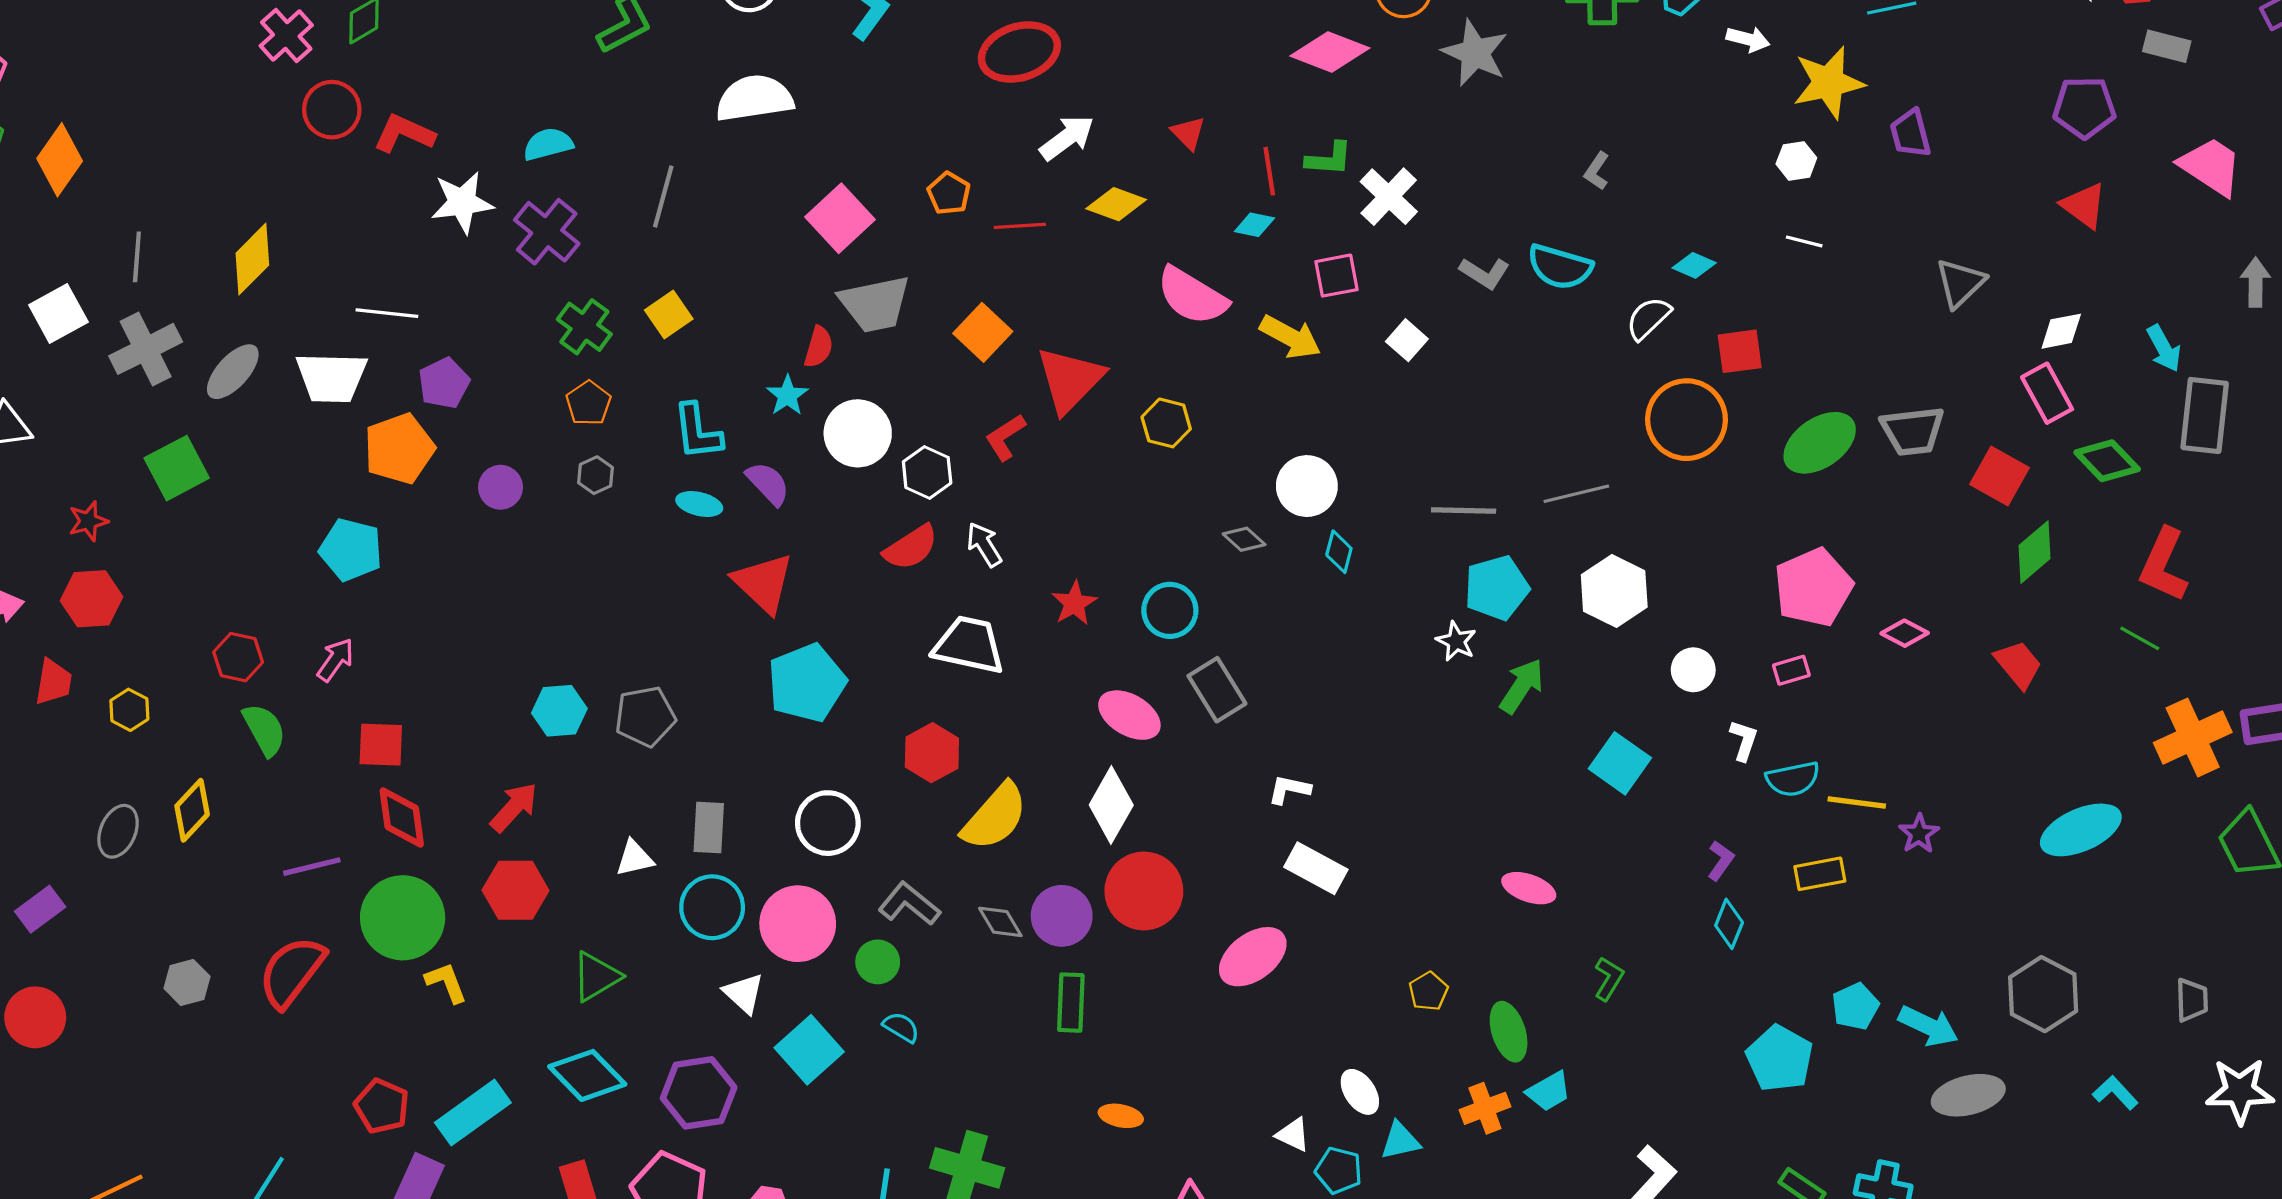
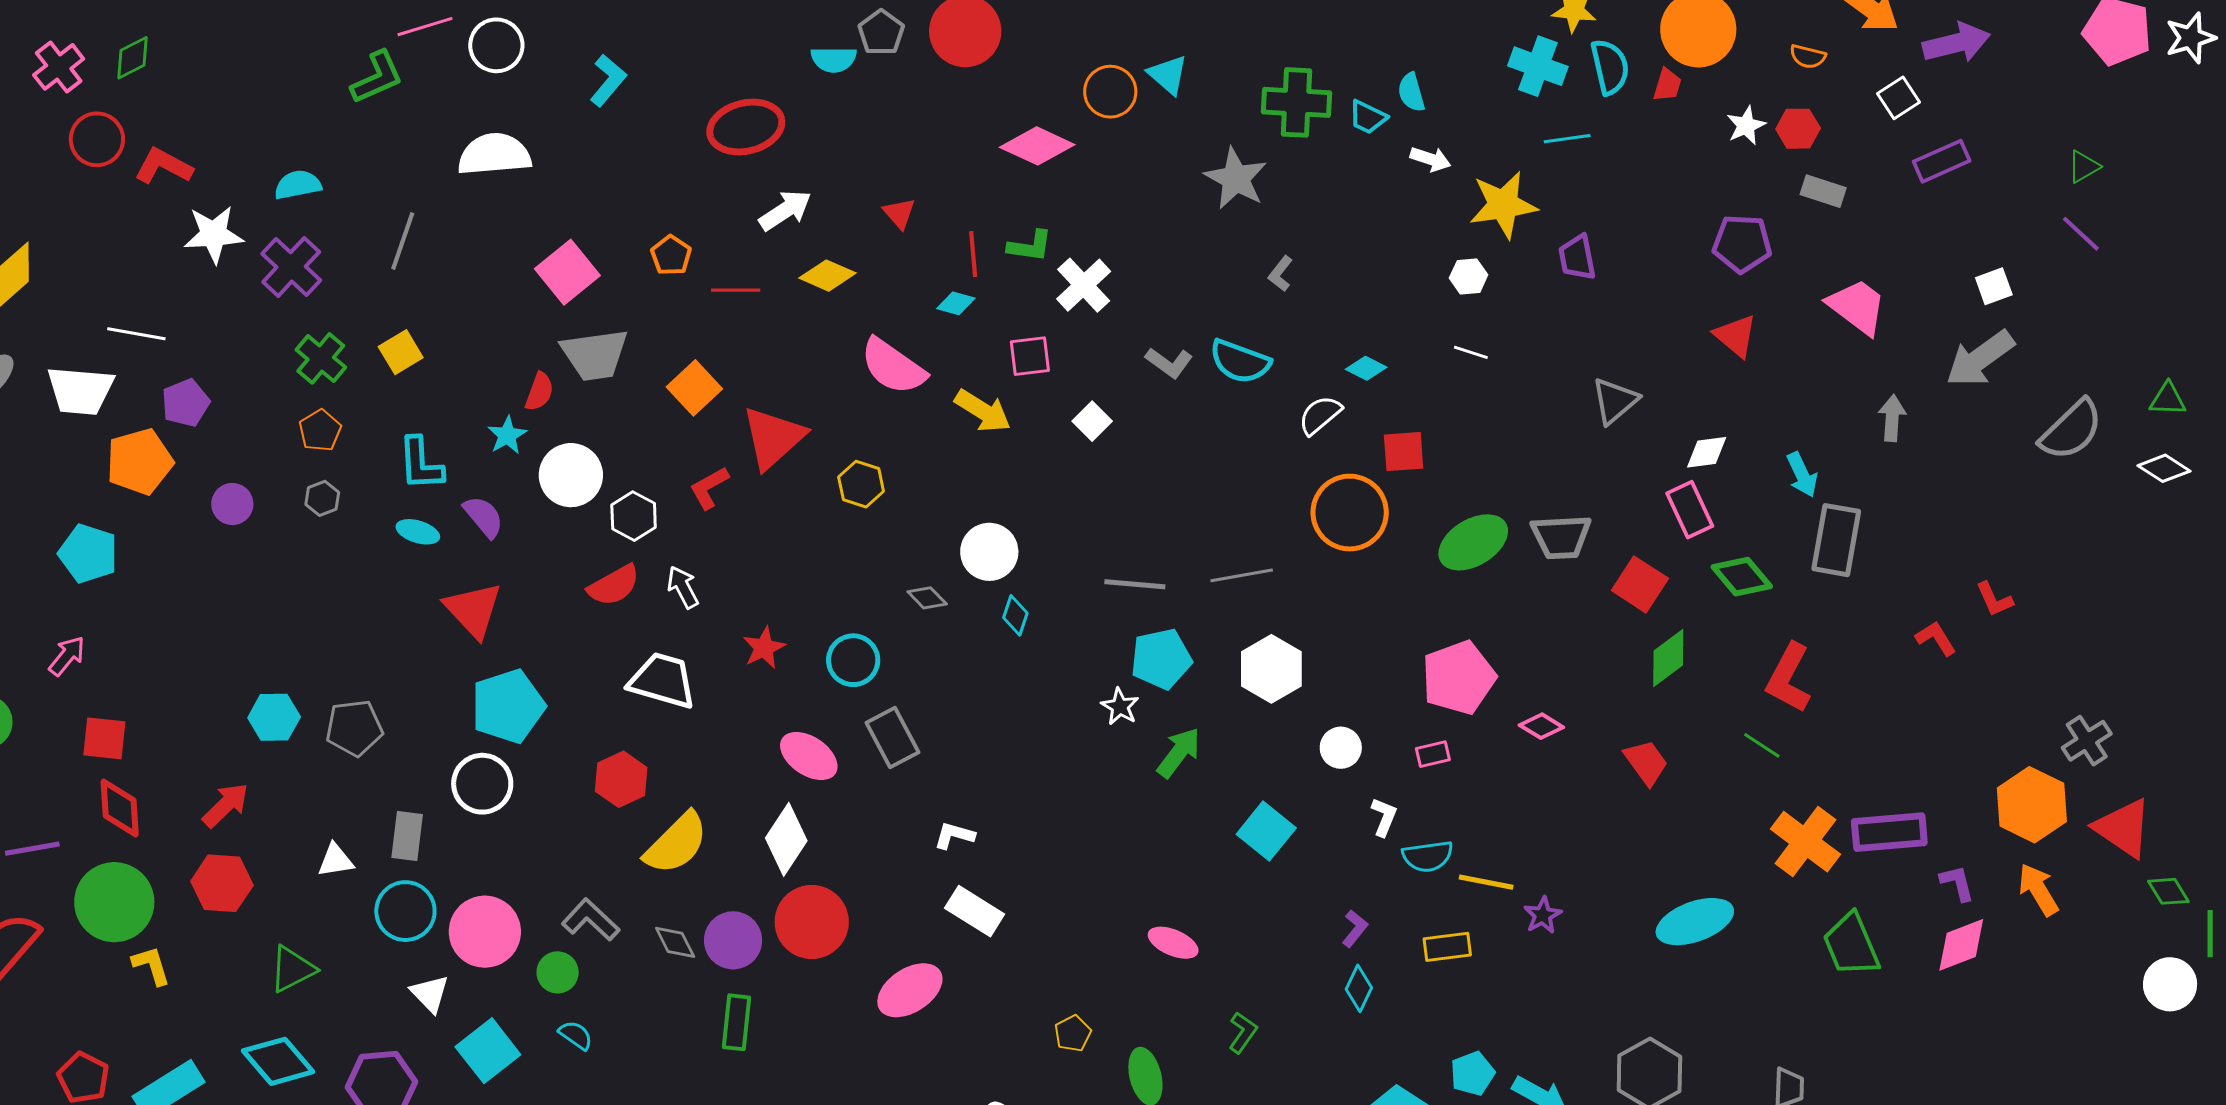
gray star: (1475, 53) -> (1236, 178), moved
orange cross: (2193, 738) -> (1805, 842), turned -32
white circle: (828, 823) -> (482, 784), moved

